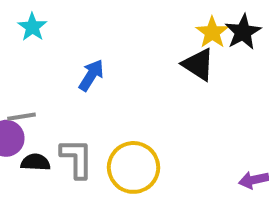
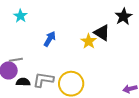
yellow star: (212, 32) -> (89, 41), moved
gray L-shape: (77, 158) -> (43, 80), turned -80

